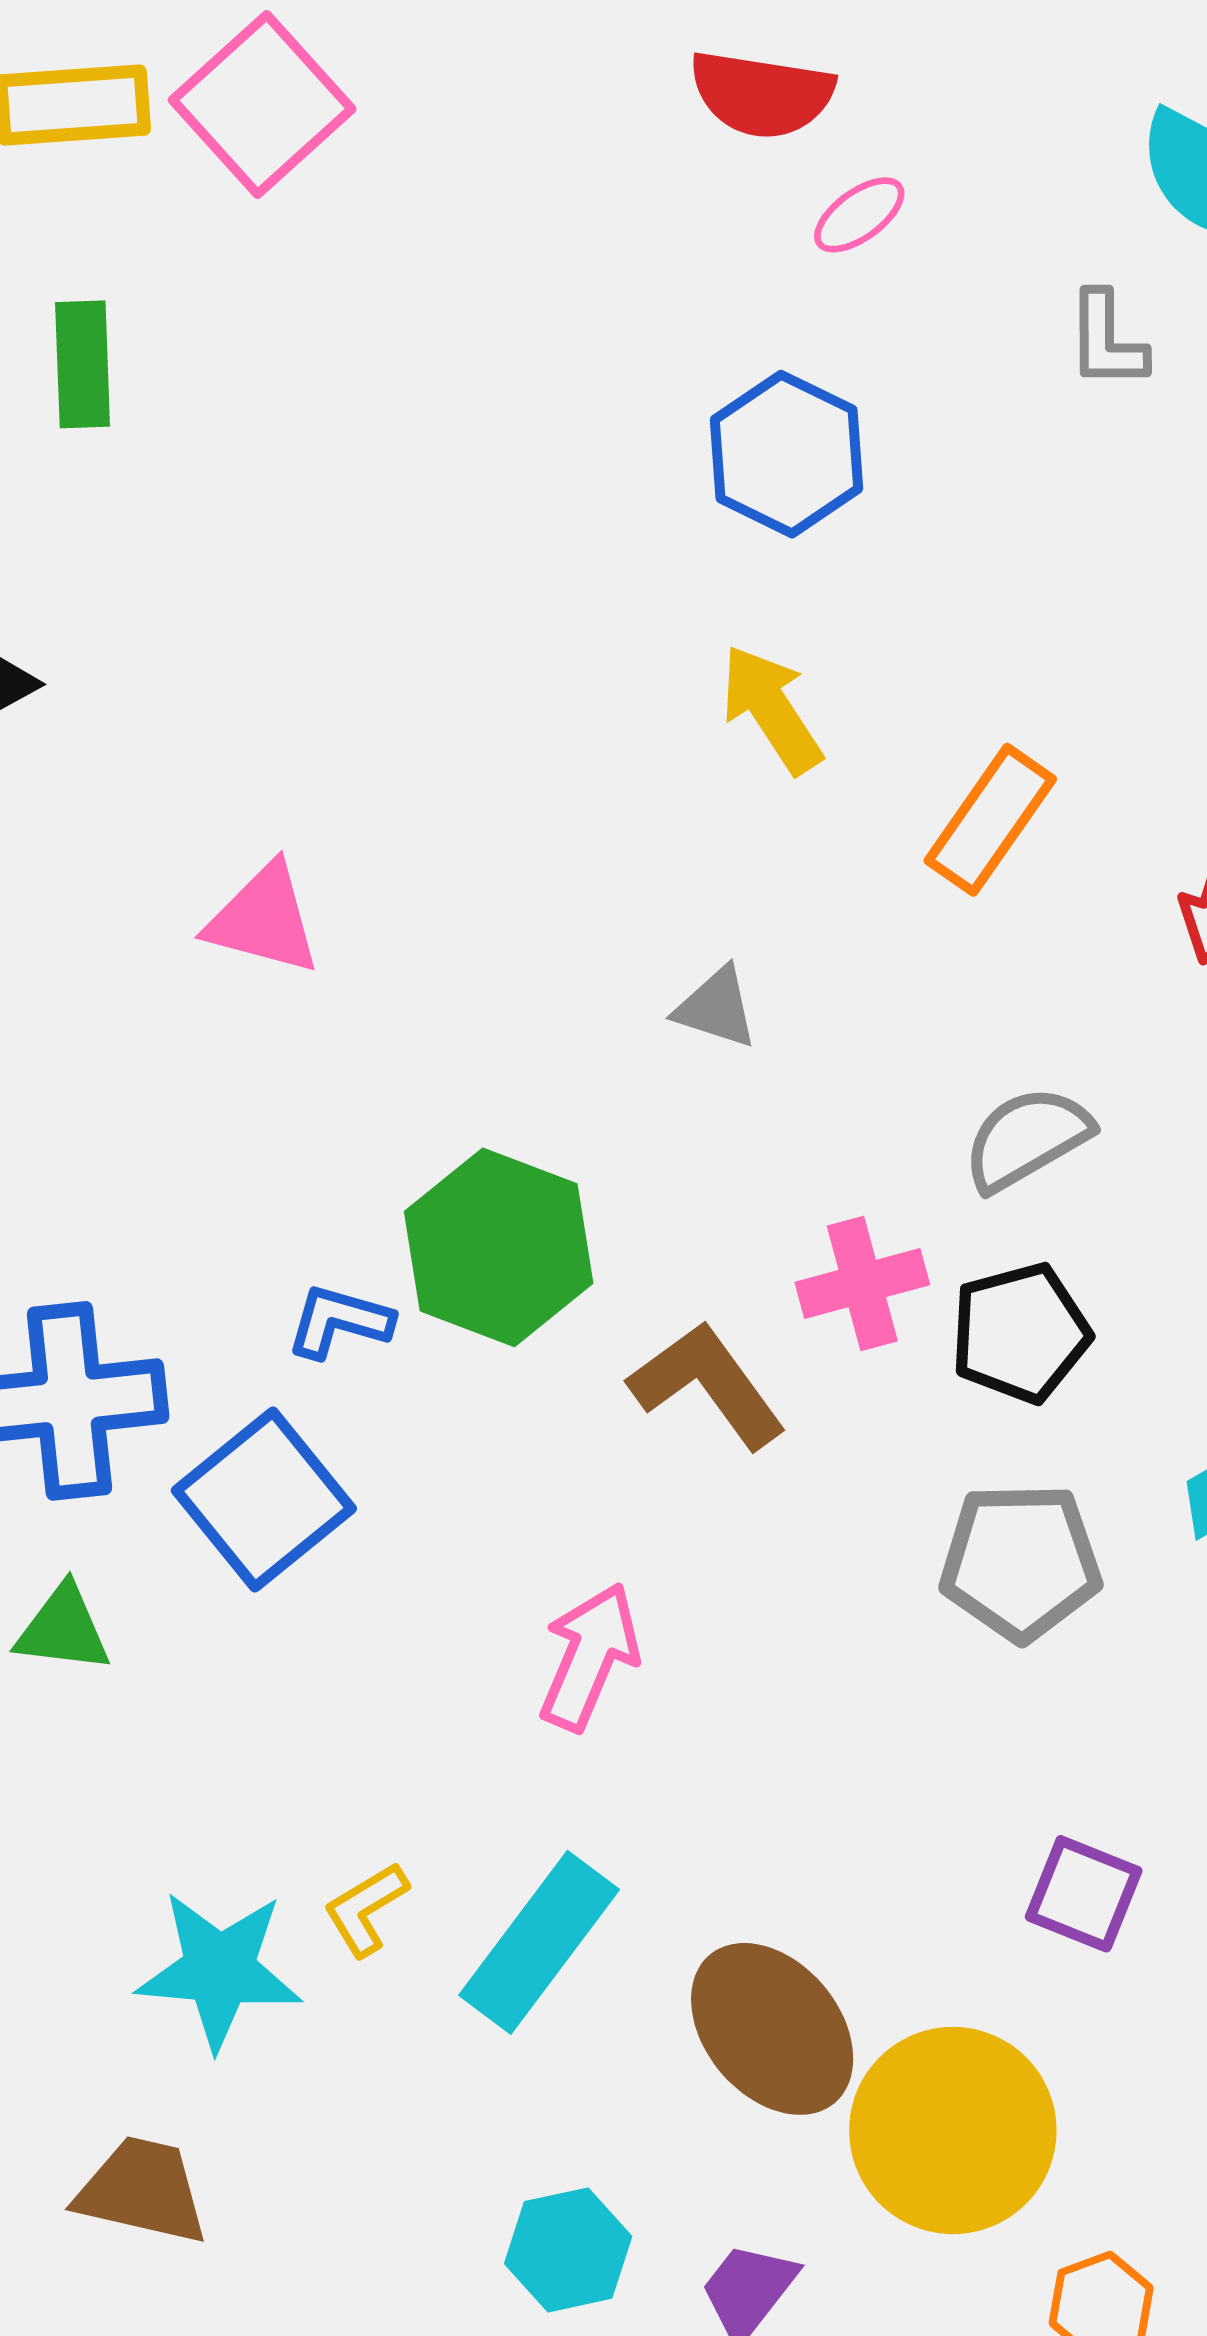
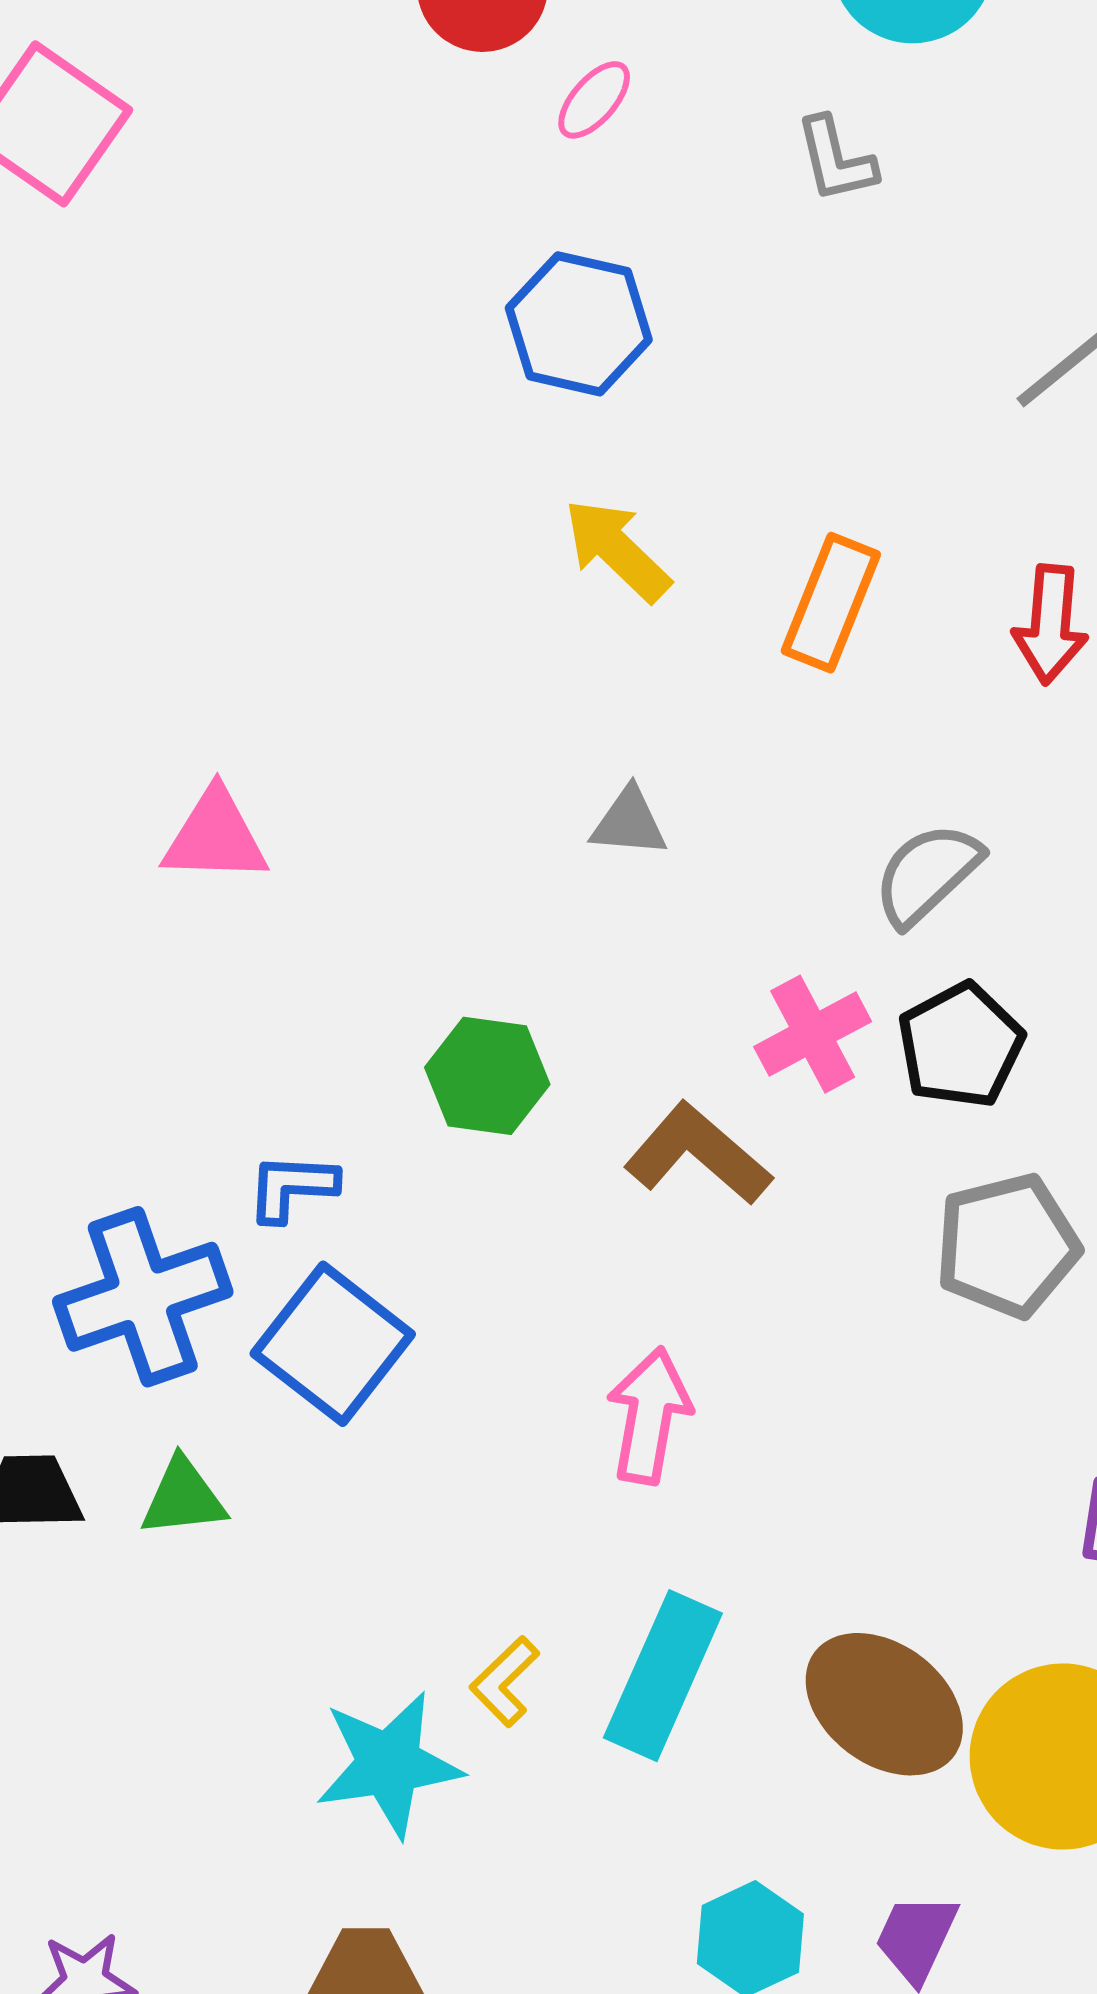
green hexagon: (499, 1247) -> (487, 1076), size x0.7
blue L-shape: (339, 1321) -> (292, 1187), moved

